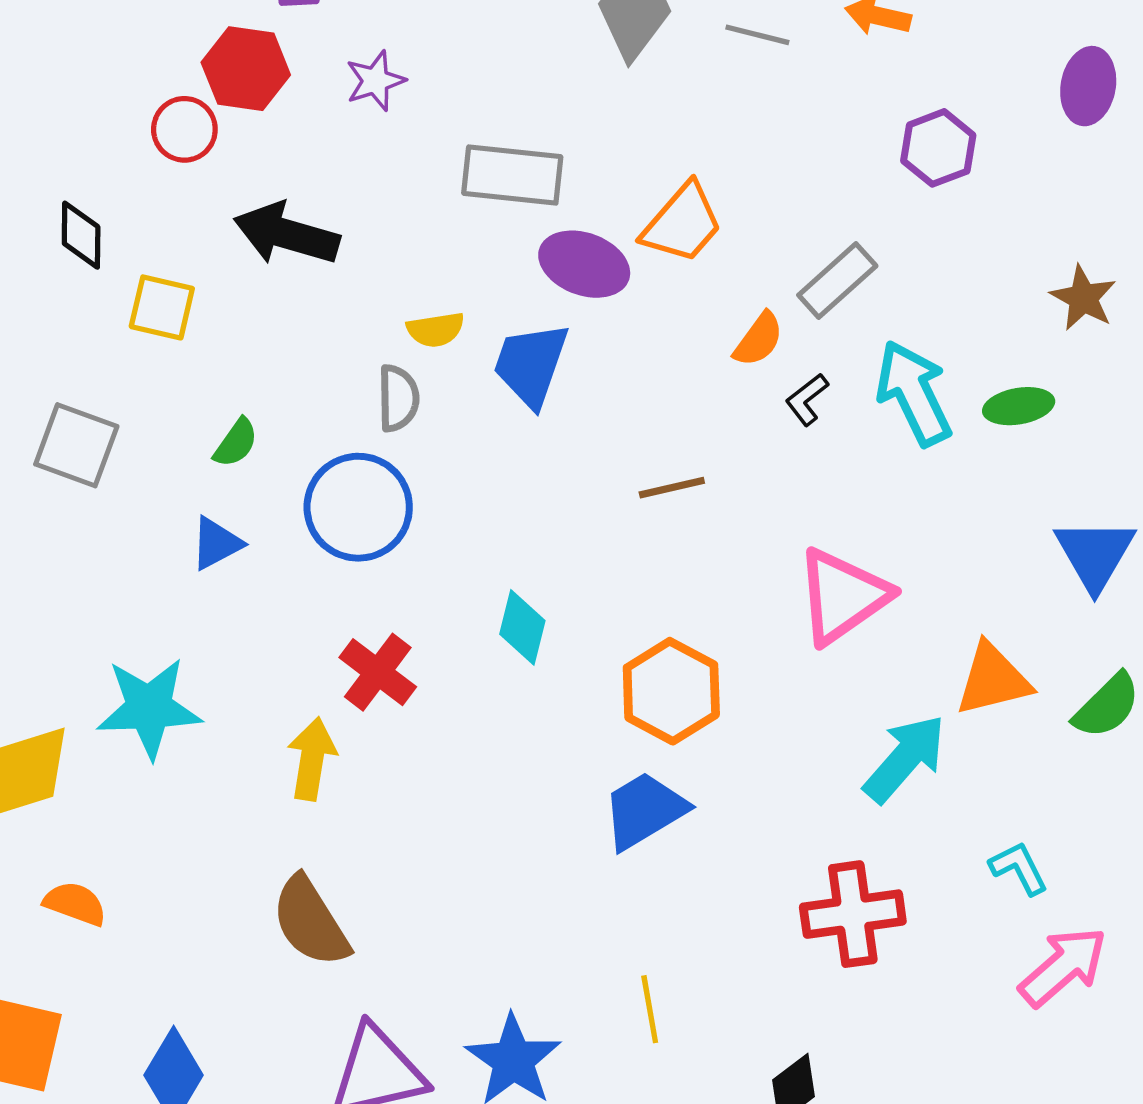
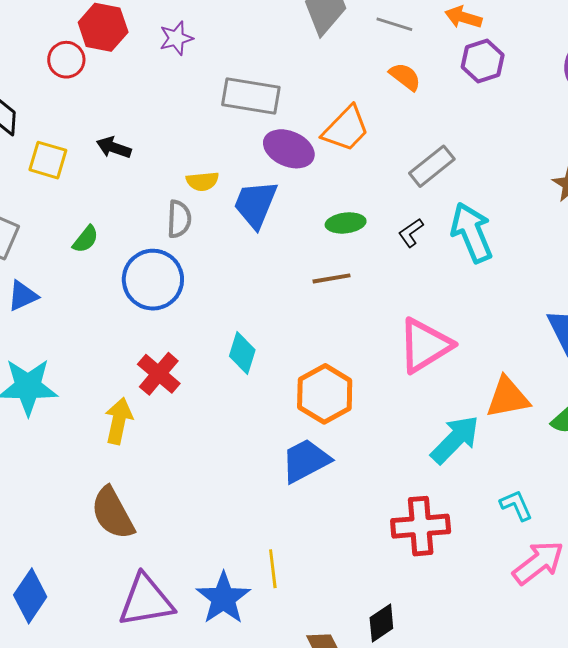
purple hexagon: (938, 148) -> (483, 61), moved
black arrow: (287, 234) -> (114, 148), moved, size x0.6
orange semicircle: (758, 339) -> (405, 77), moved, turned -92
green ellipse: (1019, 406) -> (346, 223), moved
blue triangle: (216, 543) -> (23, 296), moved
yellow line: (650, 1009) -> (273, 569), moved

